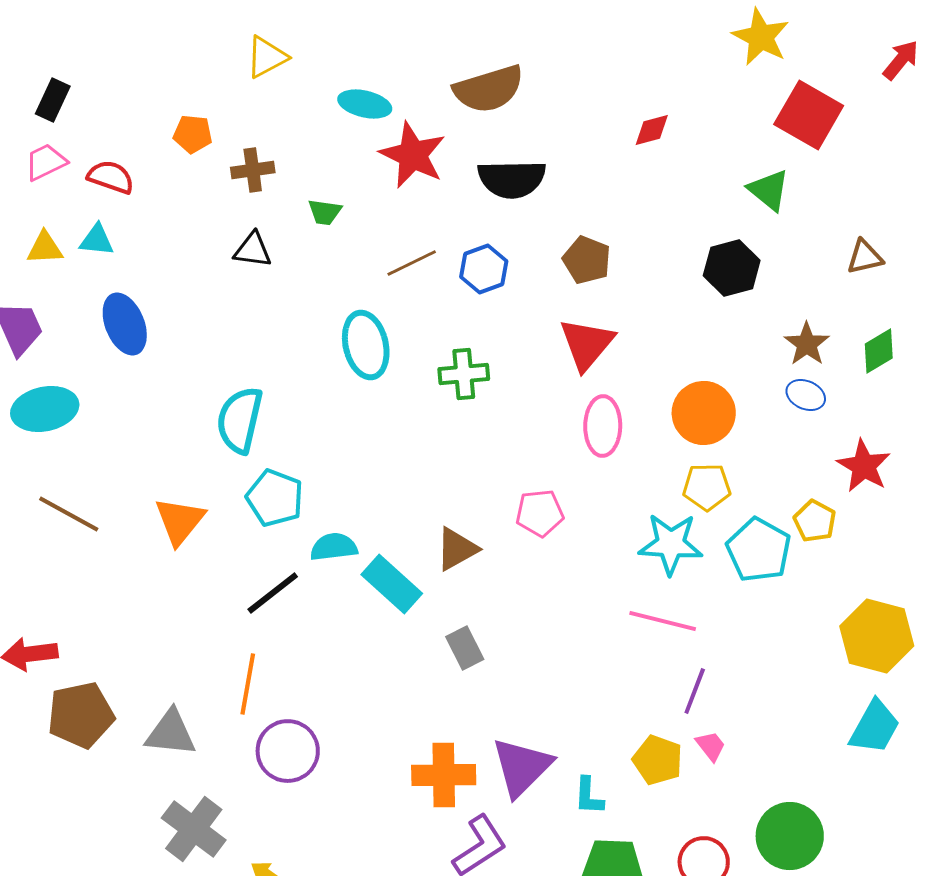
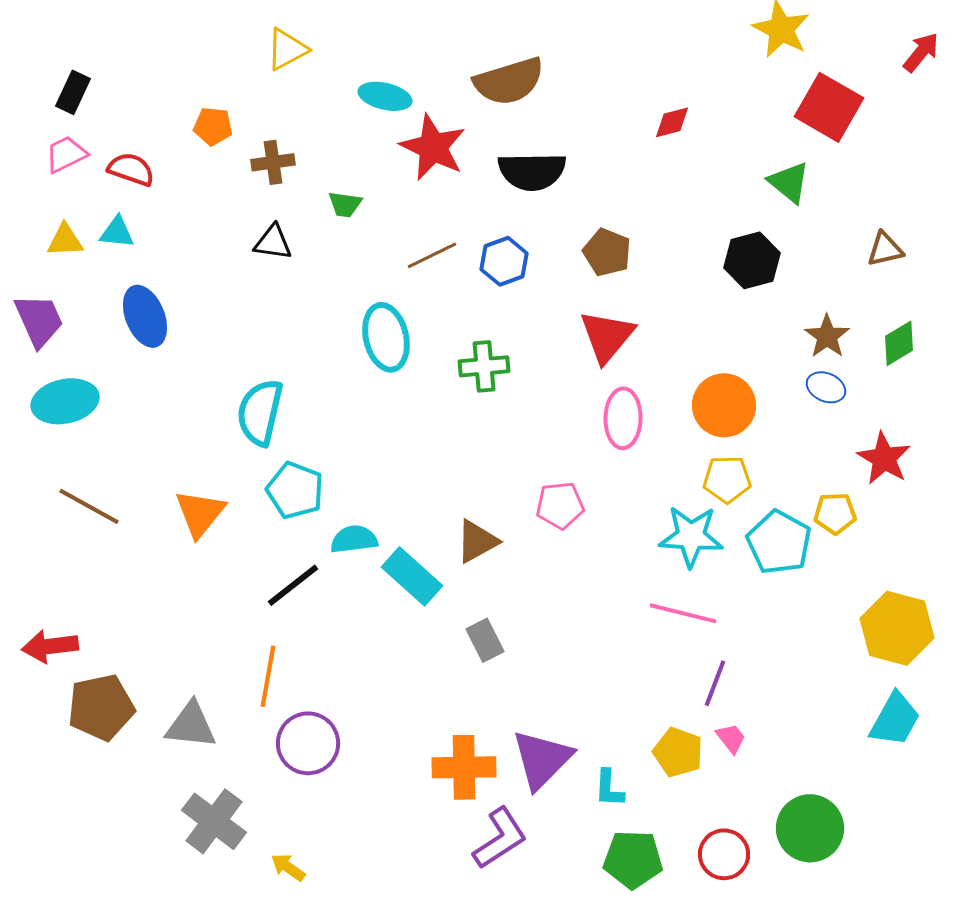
yellow pentagon: (815, 521) -> (835, 513), turned -30

